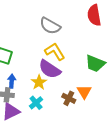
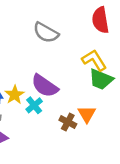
yellow L-shape: (55, 52) -> (94, 60), moved
yellow star: (39, 82) -> (15, 95), moved
cyan cross: (36, 103) -> (34, 105), moved

